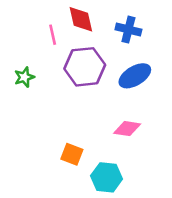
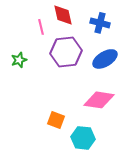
pink diamond: (127, 129) -> (99, 100), size x1.4

